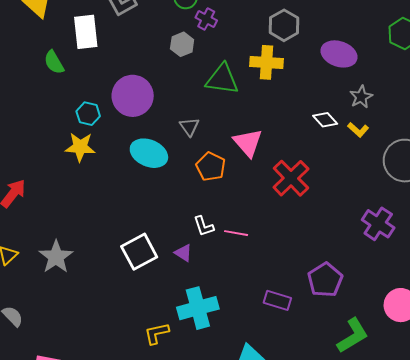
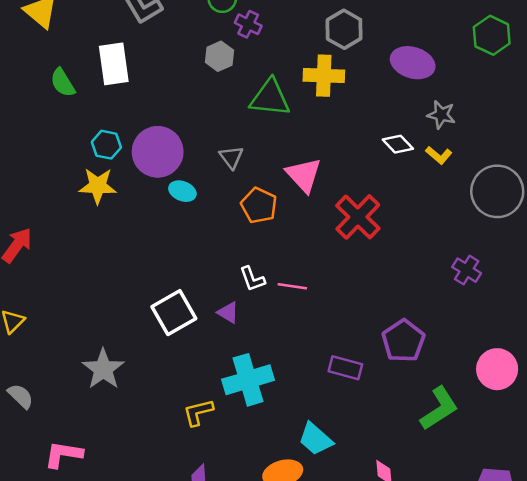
white rectangle: (86, 32) -> (114, 64), moved
purple circle: (133, 96) -> (158, 152), moved
gray star: (361, 97) -> (441, 115), turned -30
cyan ellipse: (149, 153) -> (182, 191), size x0.6
purple cross: (378, 224) -> (467, 270), size x0.7
gray star: (56, 257) -> (103, 369), moved

